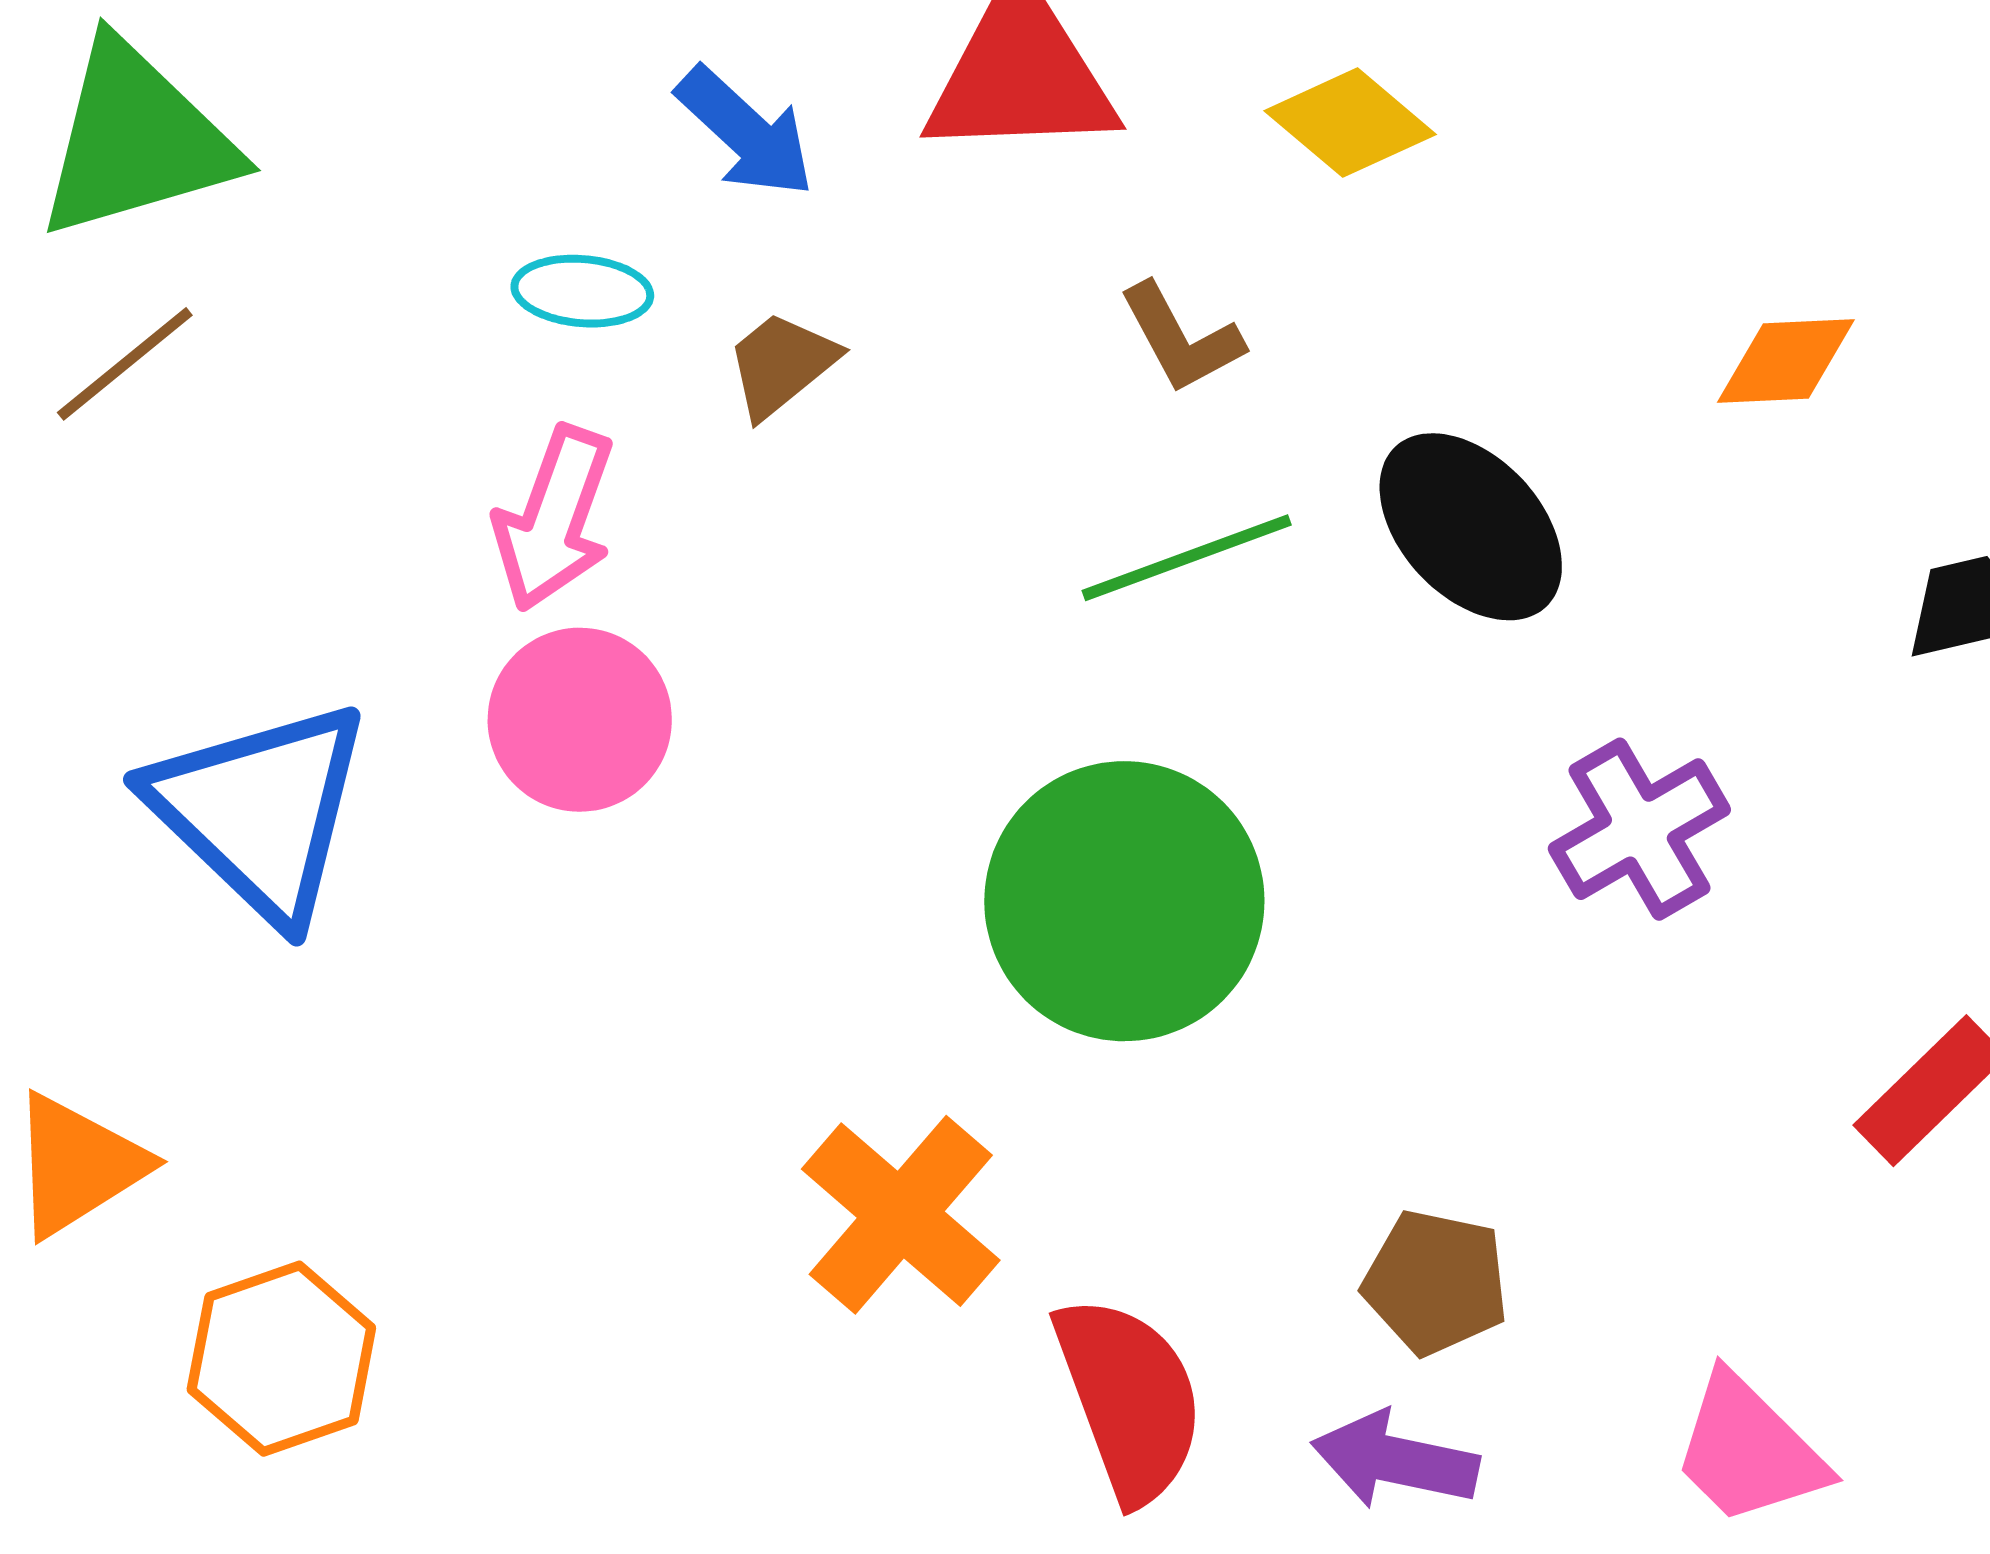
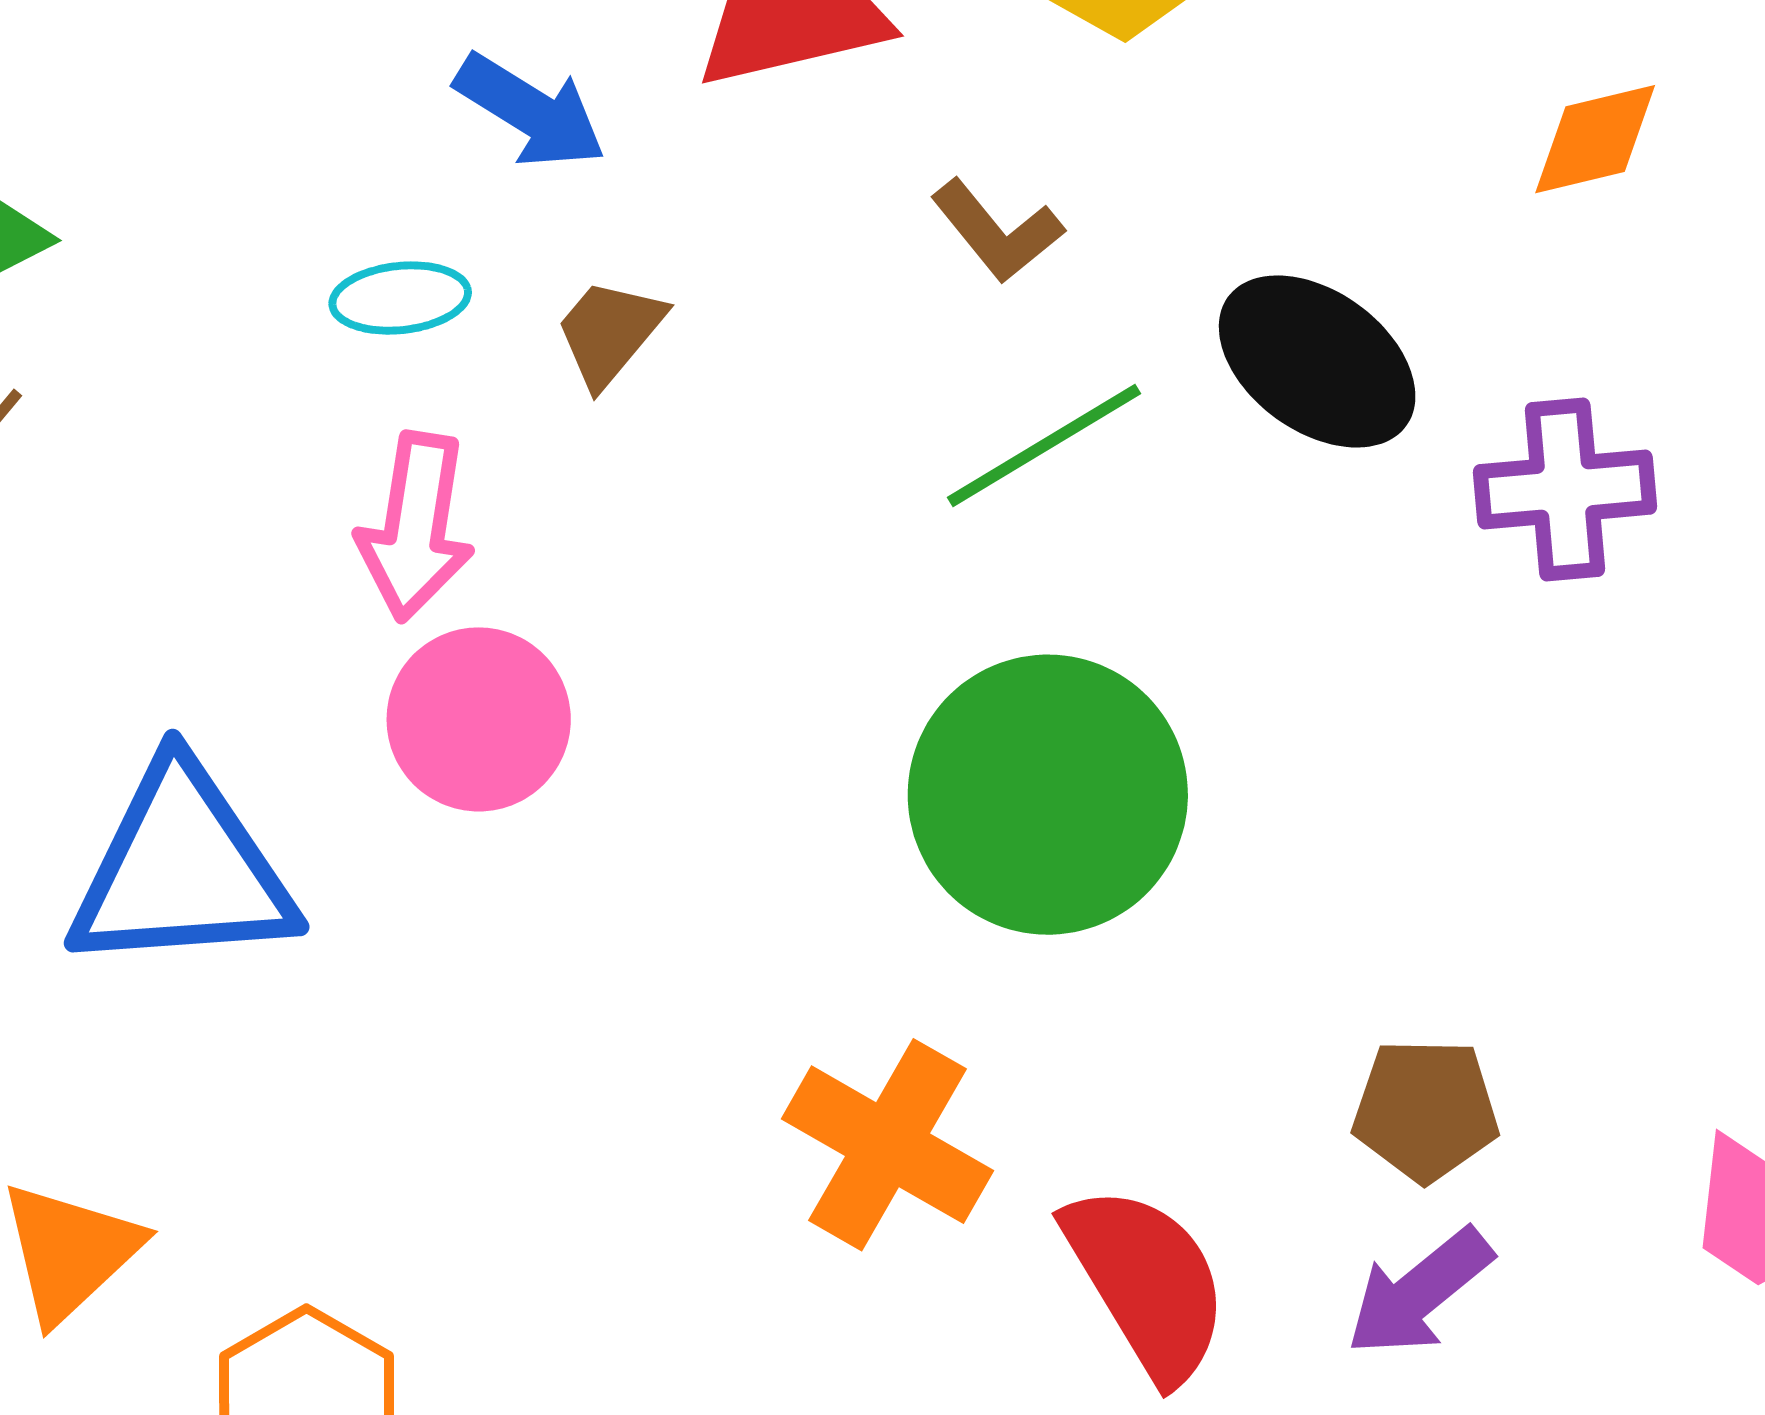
blue triangle: (260, 811) -> (182, 869), turned -37
purple cross: (1639, 829) -> (1565, 489), moved, turned 36
purple arrow: (1395, 1460) -> (1419, 1292), turned -40

